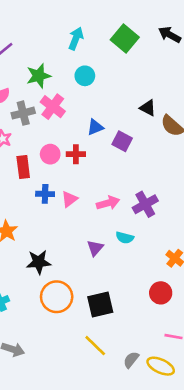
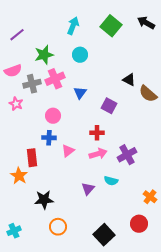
pink cross: (53, 107) -> (55, 79), turned 30
blue triangle: (95, 127) -> (80, 93), moved, turned -32
red cross: (76, 154) -> (97, 133), moved
red rectangle: (23, 167) -> (32, 158), moved
blue cross: (45, 194) -> (49, 138), moved
orange circle: (57, 297) -> (58, 227), size x0.7
black square: (100, 304) -> (104, 235), moved, turned -30

